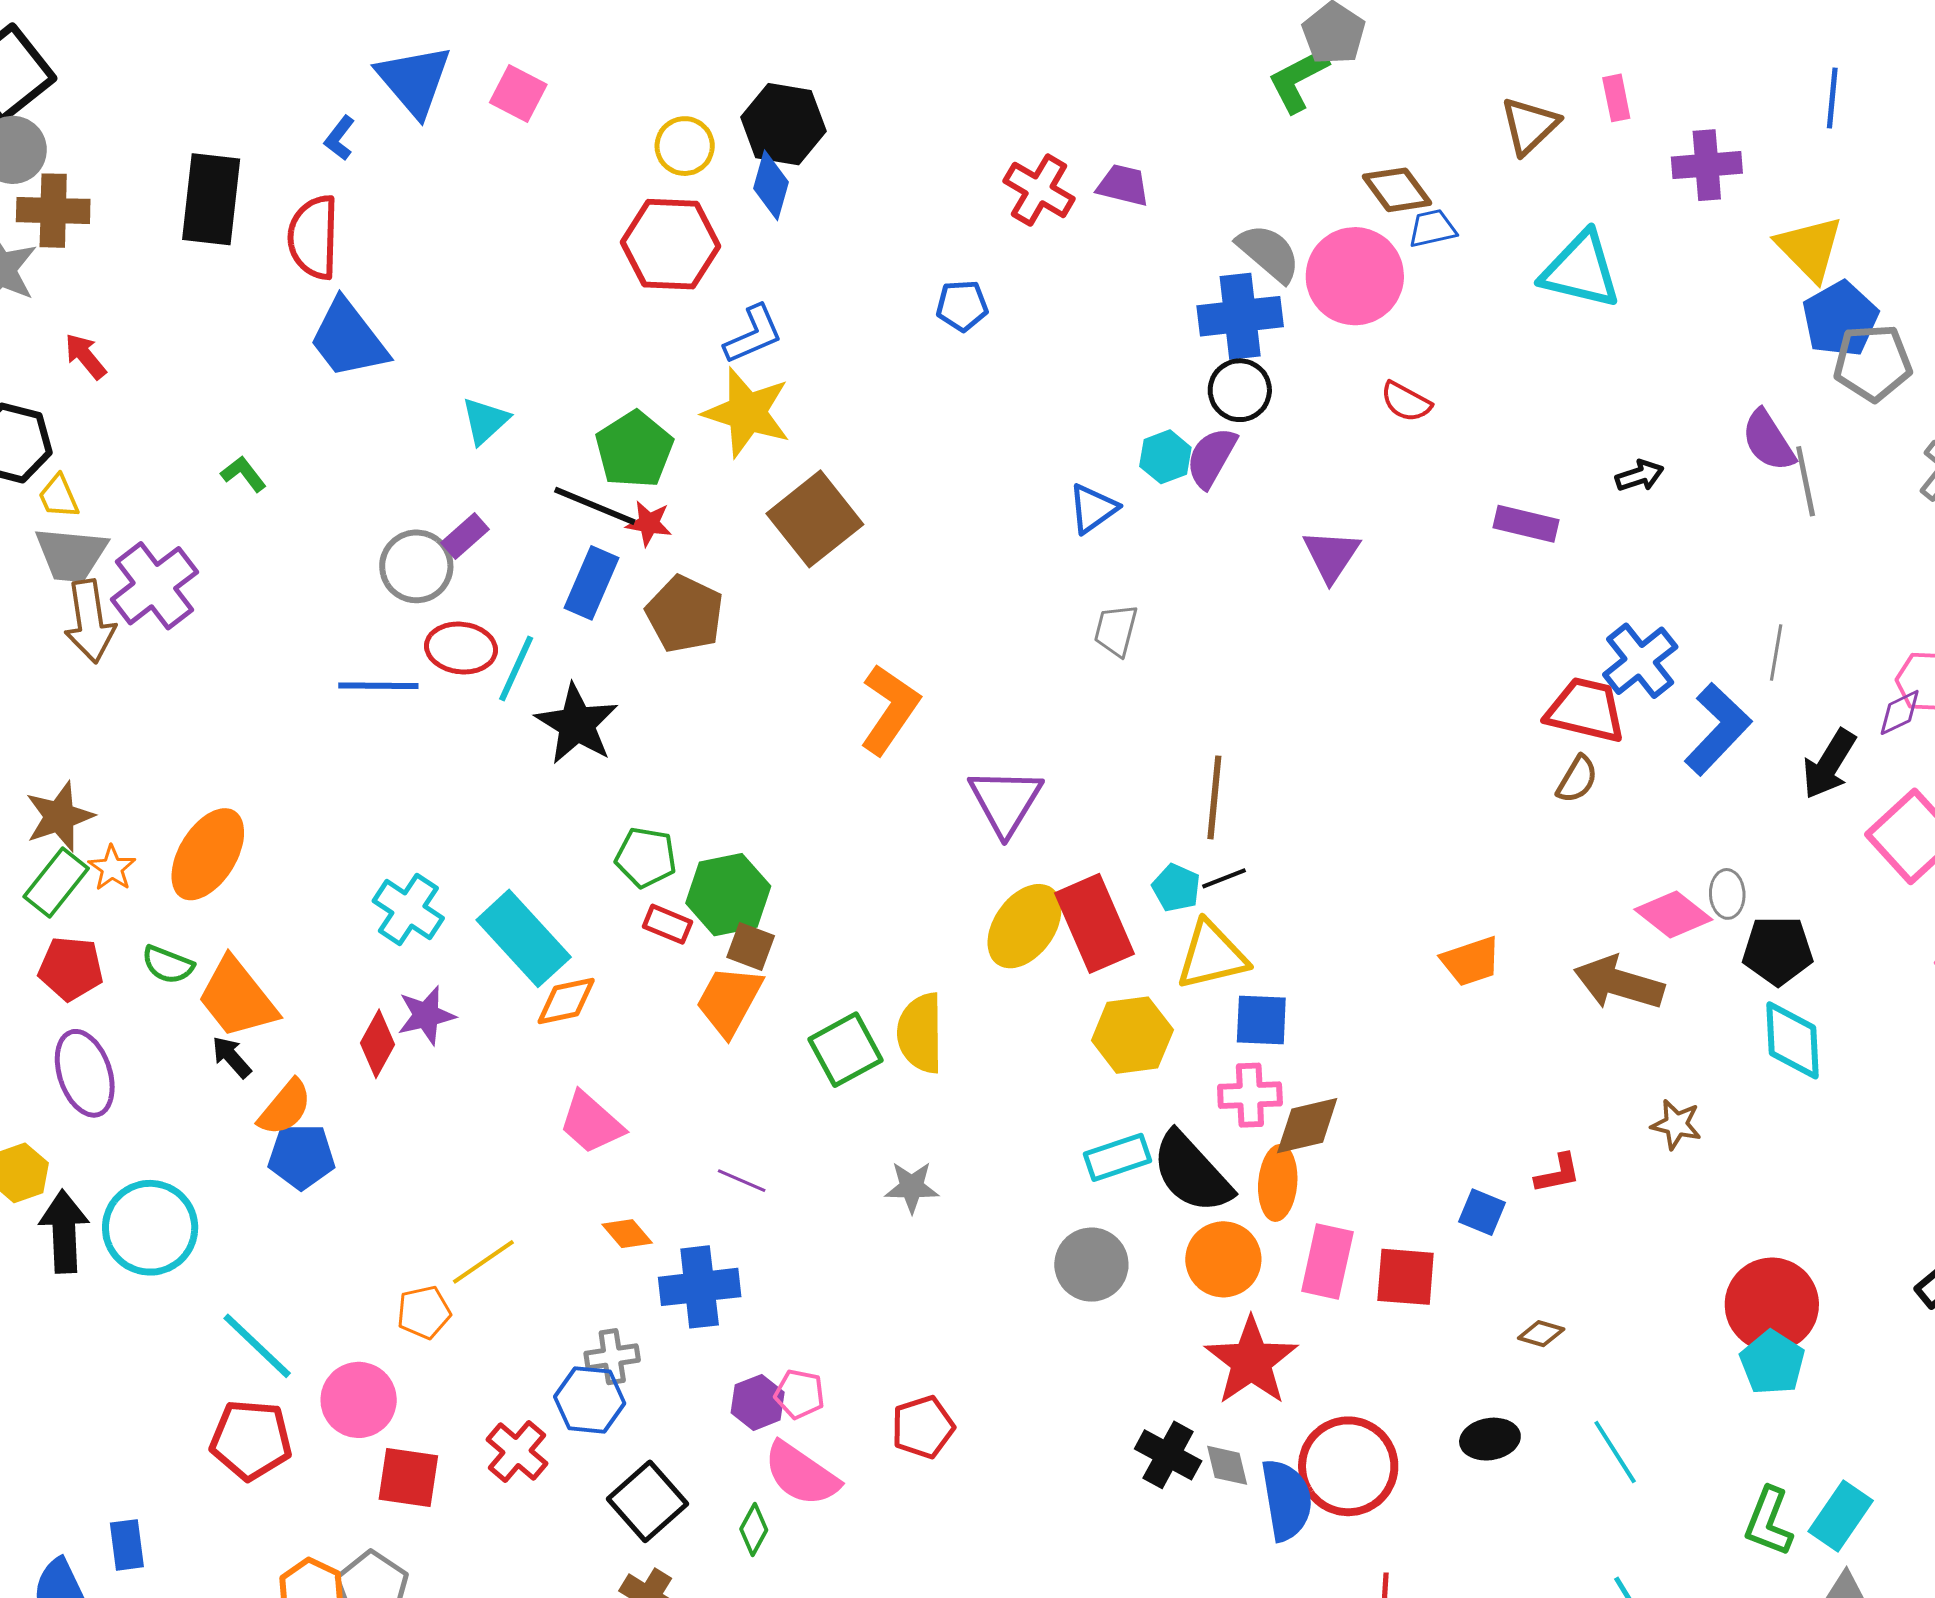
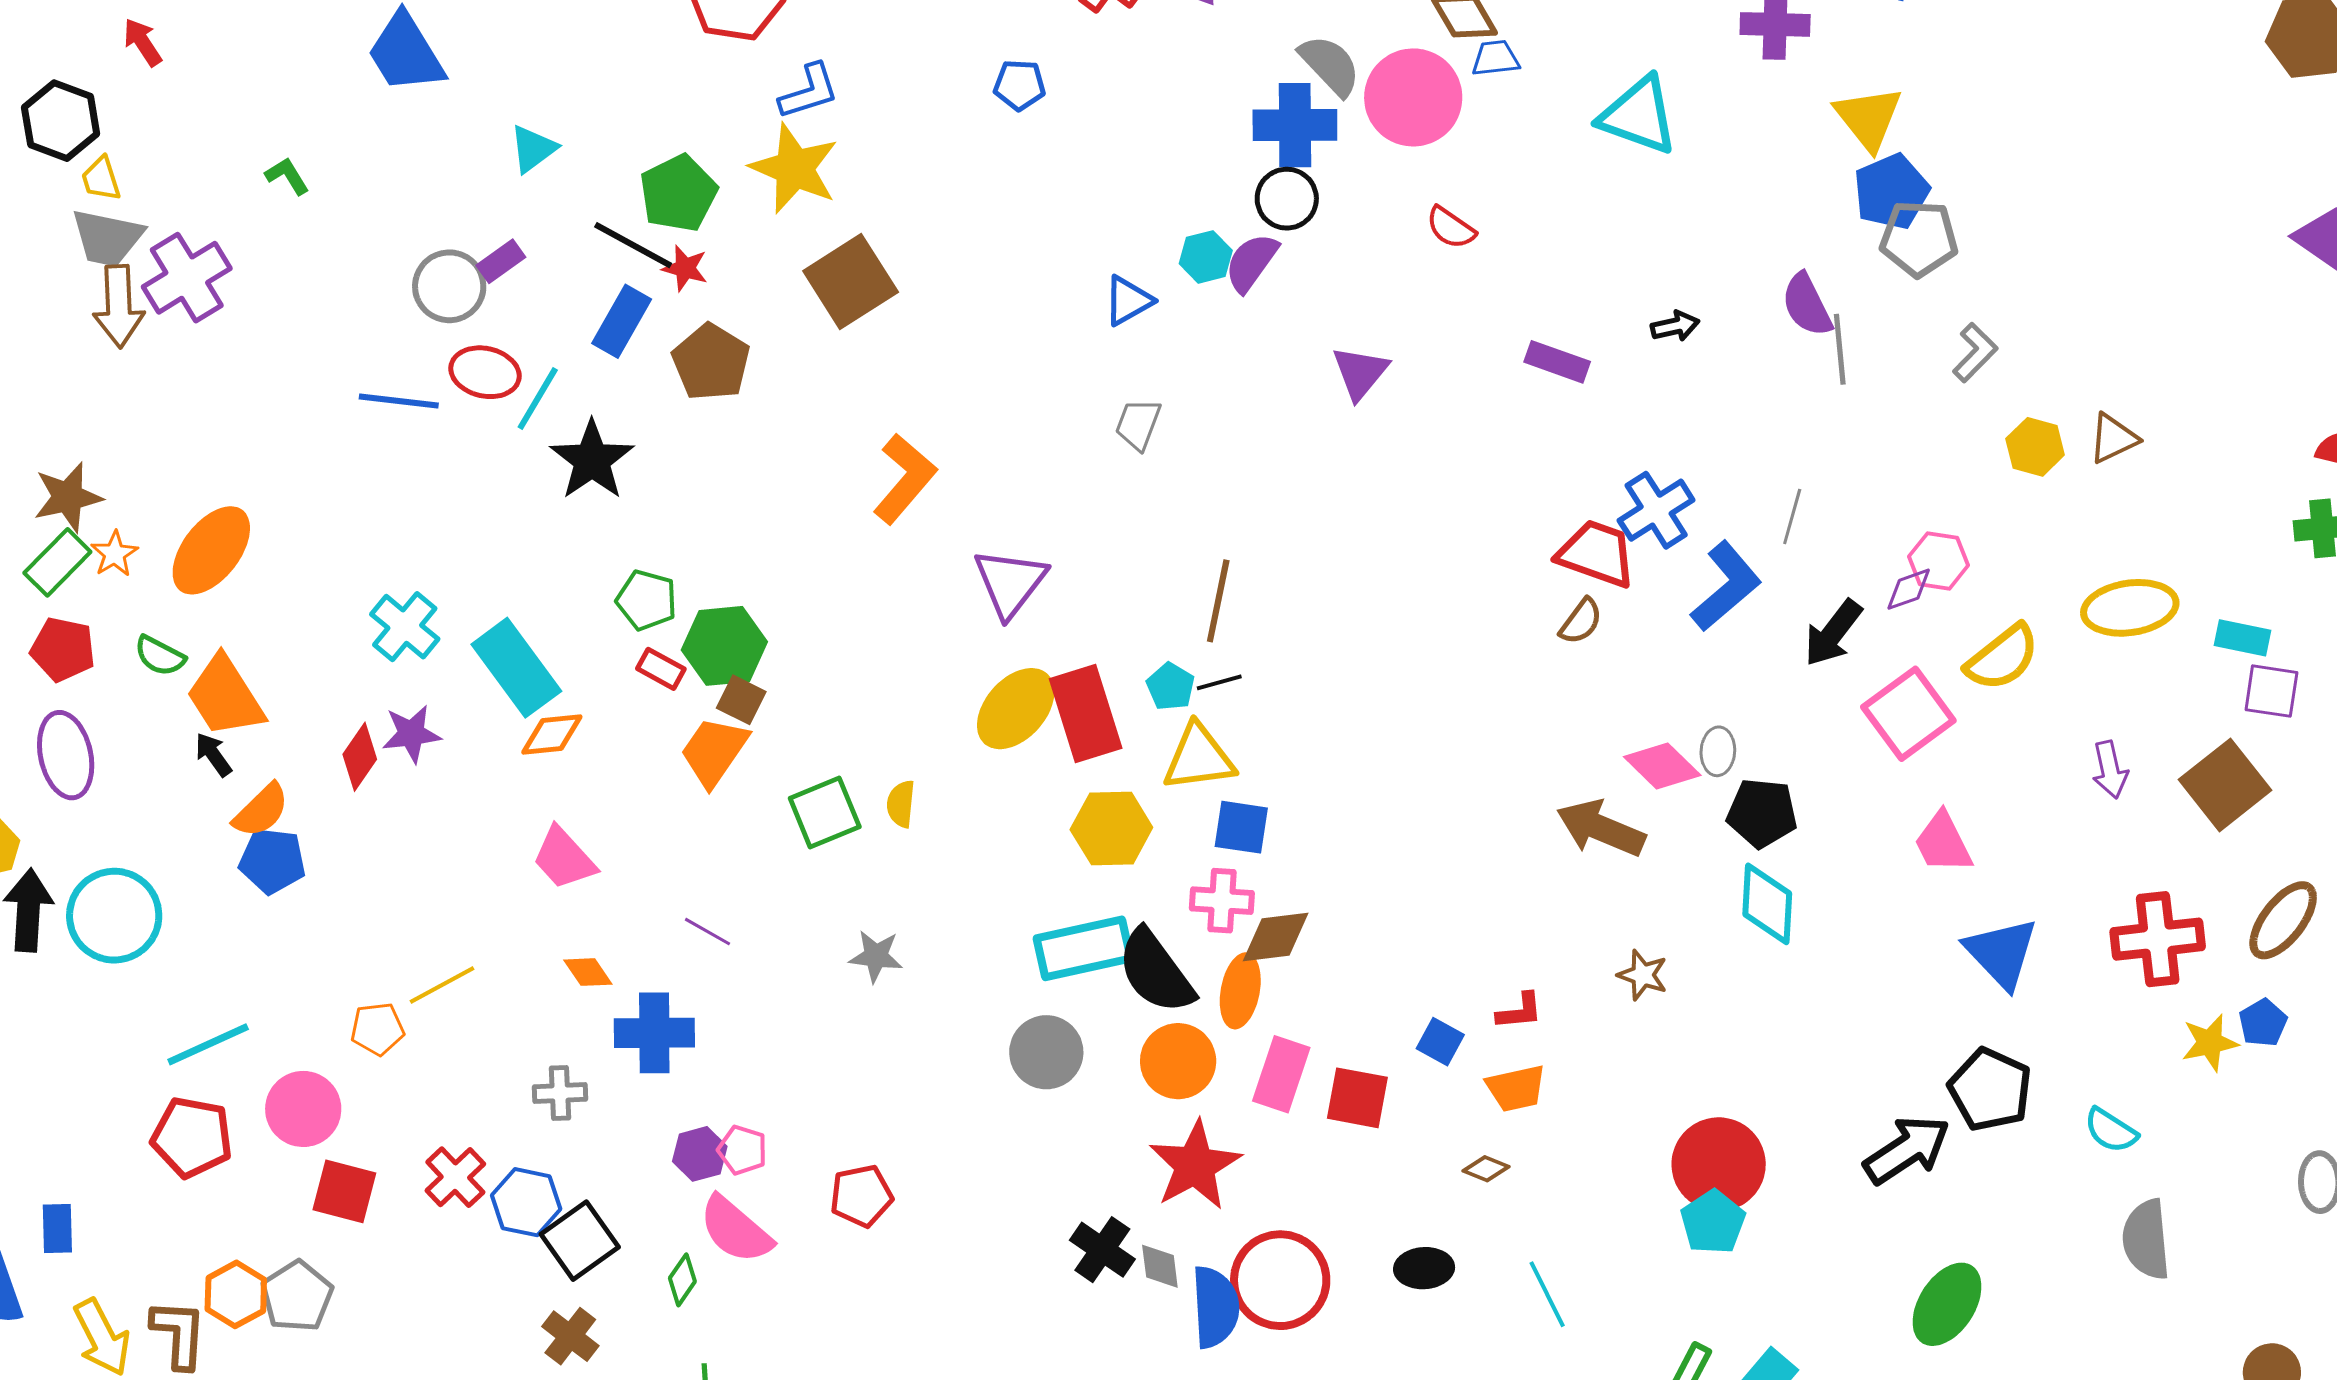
orange trapezoid: (1471, 961) -> (1516, 1088), moved
yellow semicircle: (920, 1033) -> (901, 804), size x0.6
cyan rectangle: (1117, 1157) -> (1084, 948), size x1.5
cyan line: (257, 1346) -> (208, 1044), turned -74
blue hexagon: (590, 1400) -> (526, 1202), moved

